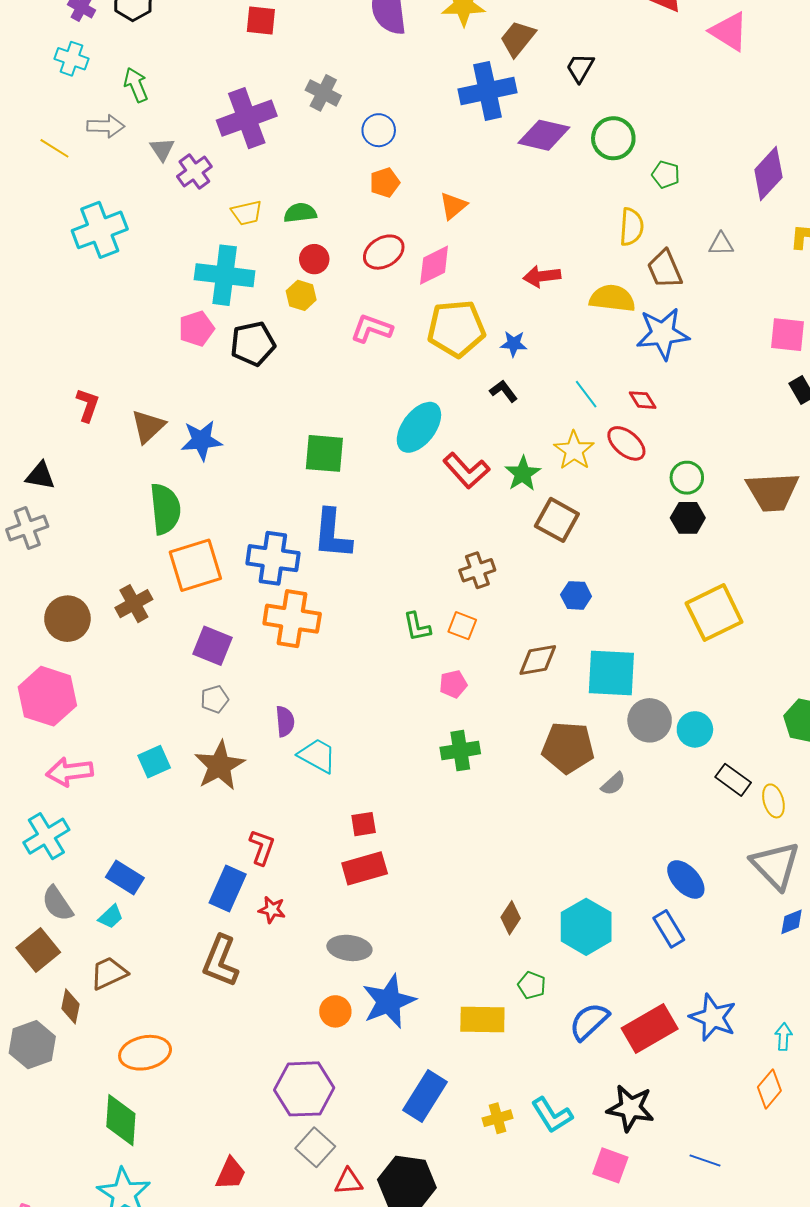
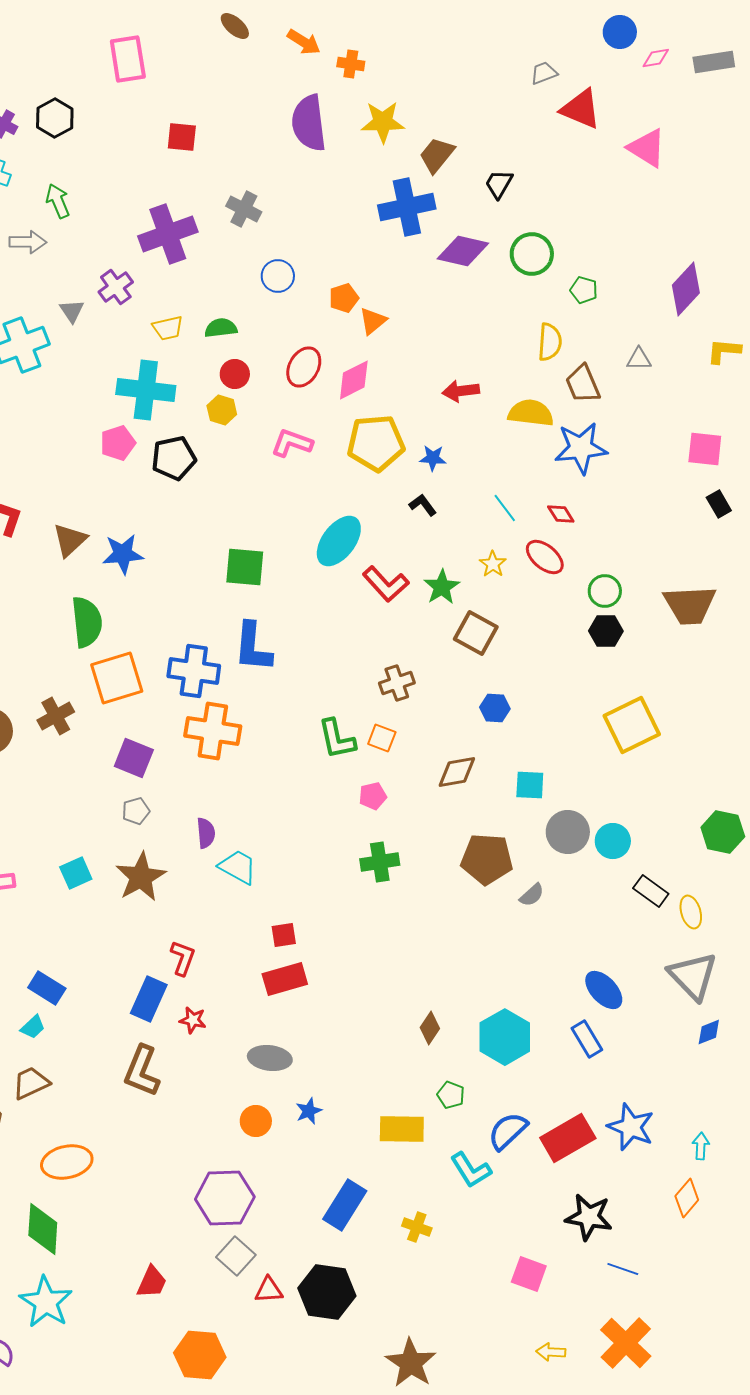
blue circle: (379, 130) -> (278, 276), moved
gray triangle: (162, 149) -> (72, 311), moved
orange pentagon: (385, 183) -> (344, 298), moved
red ellipse: (384, 252) -> (304, 367), turned -30
yellow star: (574, 450) -> (493, 564), size x0.7
green L-shape: (417, 627) -> (337, 739), size x1.4
cyan square: (611, 673) -> (530, 785), size x0.6
blue star: (389, 1001) -> (309, 1111), size x0.5
black star: (630, 1108) -> (589, 1217), moved
cyan L-shape: (552, 1115) -> (471, 1170), moved
yellow cross: (498, 1118) -> (417, 1227), turned 36

